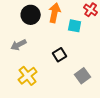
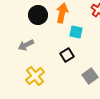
cyan square: (75, 26) -> (76, 32), moved

